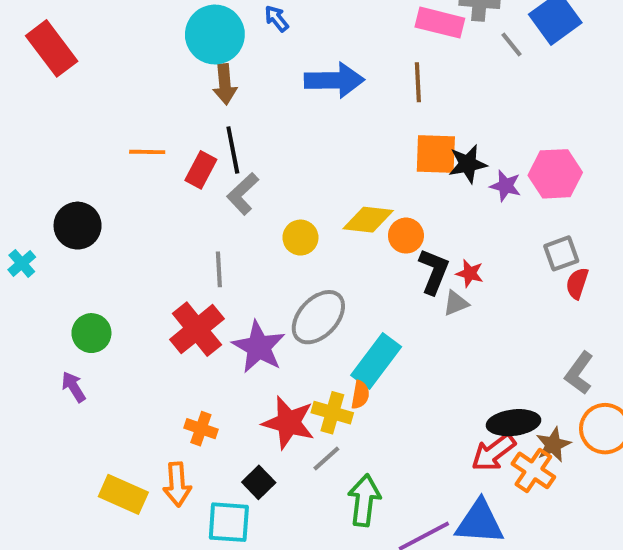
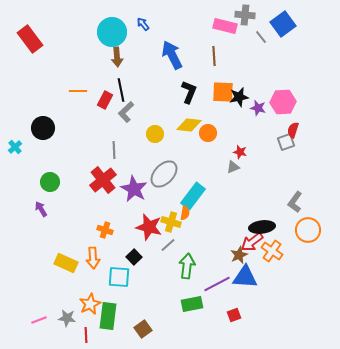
blue arrow: (334, 80) -> (172, 55), turned -116
black L-shape: (434, 271) -> (189, 92), moved
red semicircle: (577, 283) -> (293, 130), moved
brown star: (553, 445) -> (239, 255), moved

